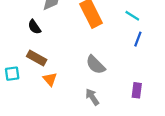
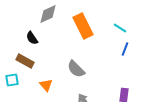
brown rectangle: (37, 58) -> (25, 61), moved
gray semicircle: (96, 65) -> (76, 69), moved

